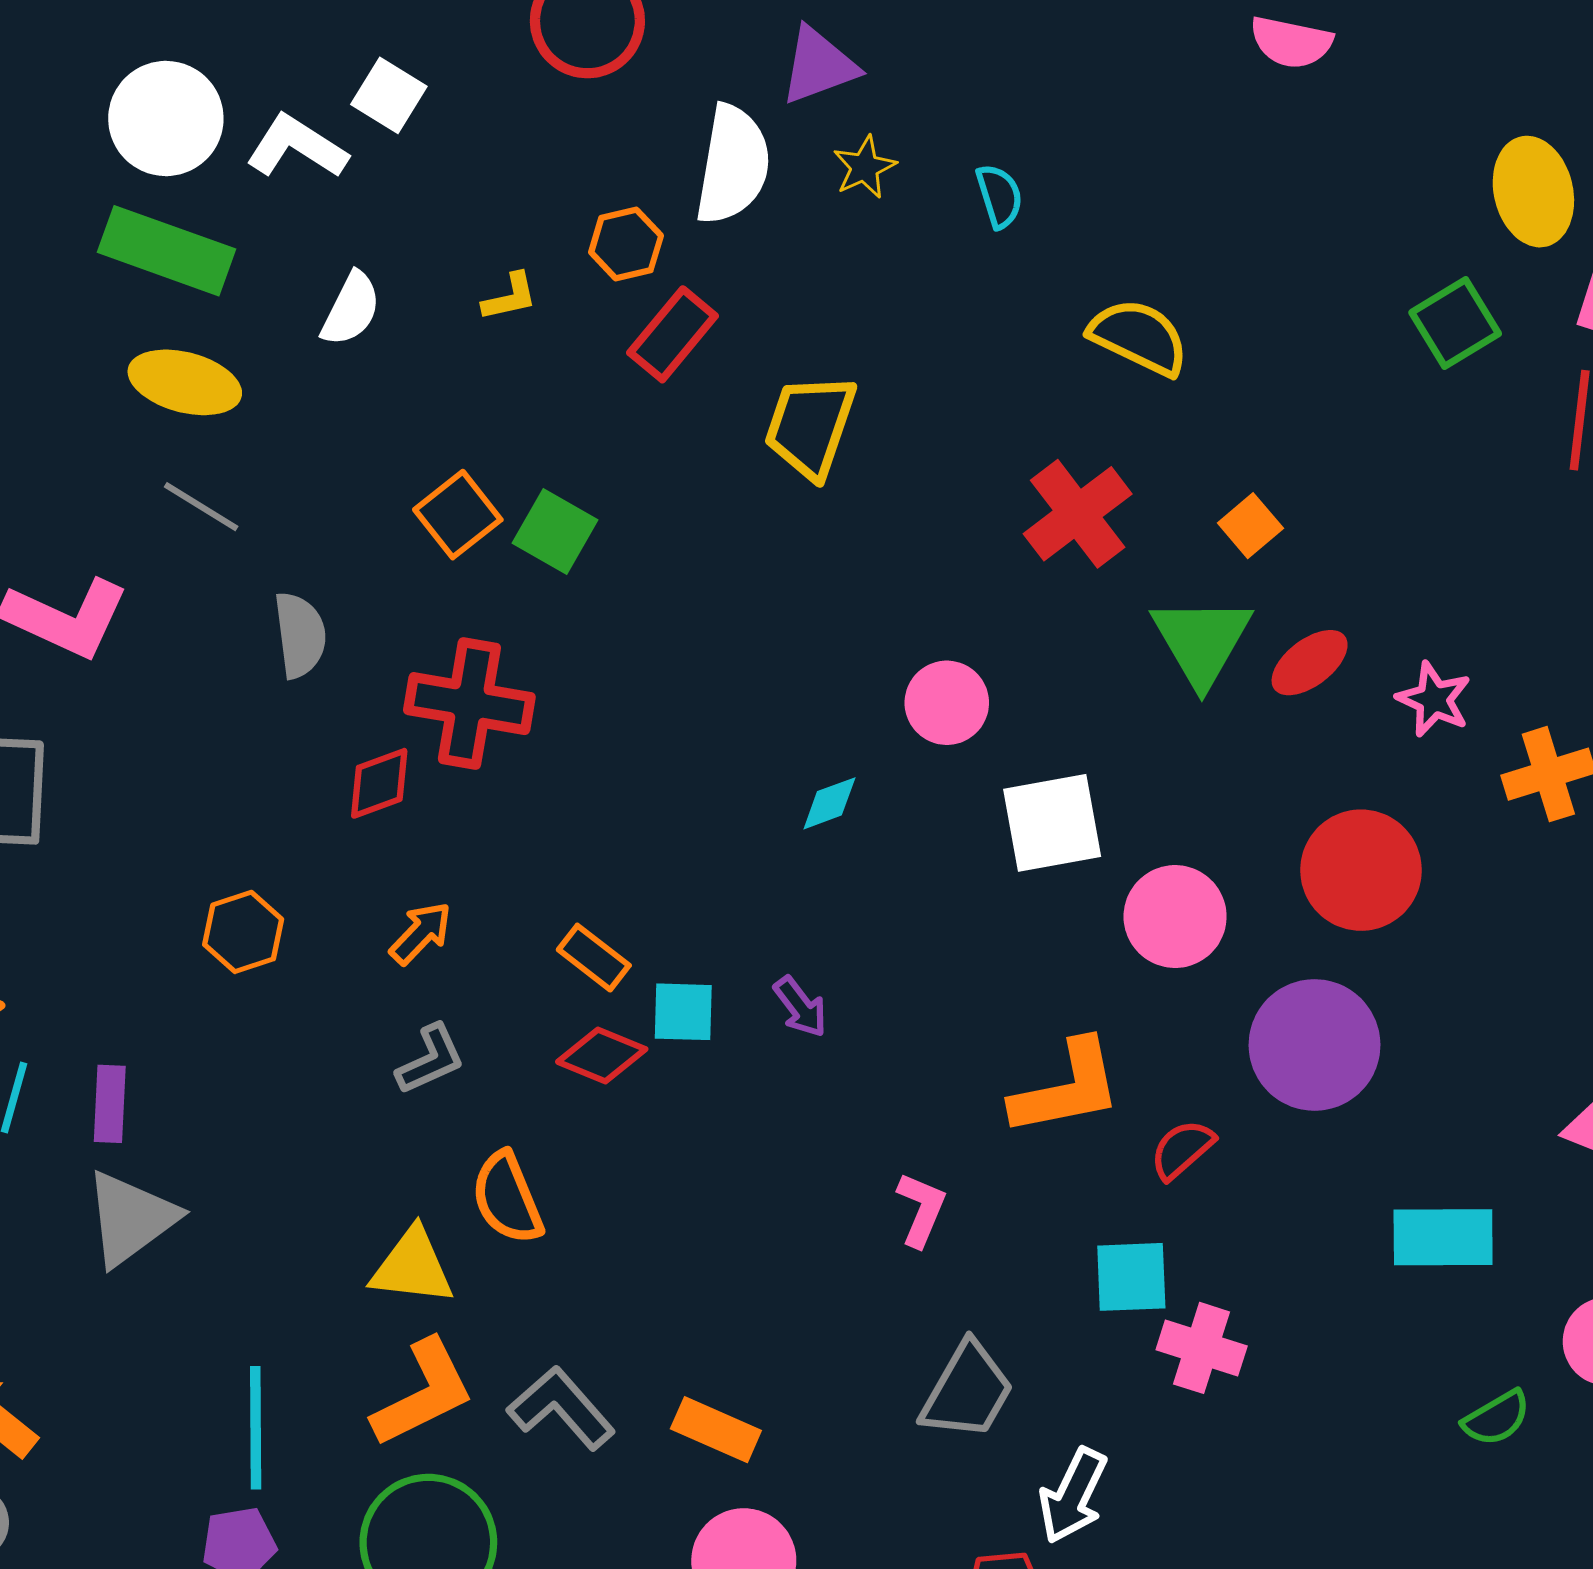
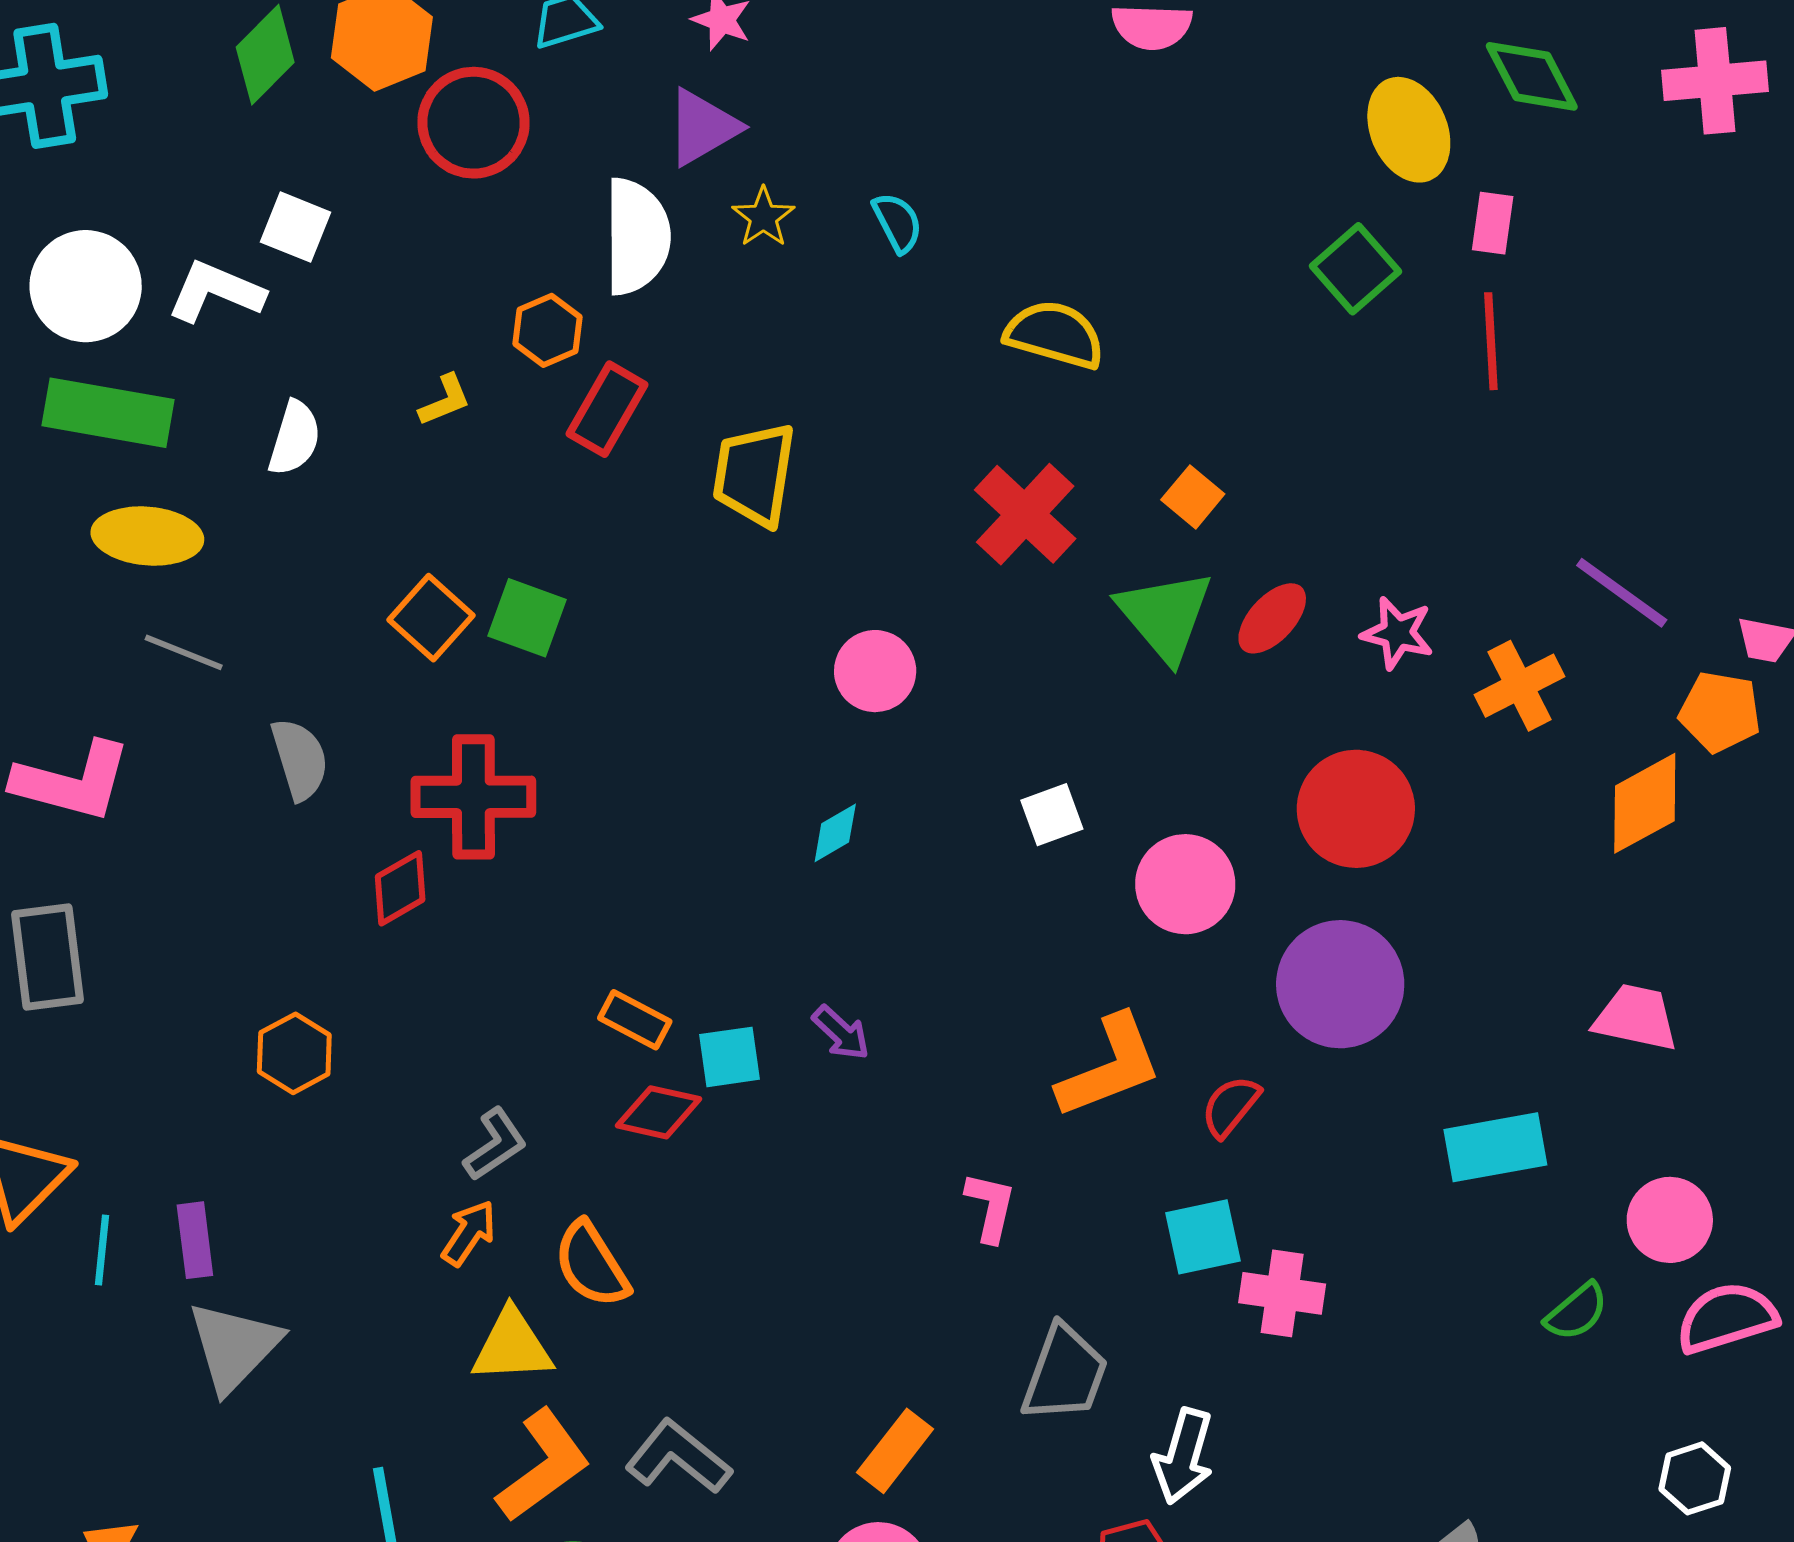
pink circle: (947, 703) -> (875, 671), moved
white square: (1052, 823) -> (1052, 815), size x0.6
orange arrow: (421, 933) -> (469, 1233), moved
orange rectangle: (716, 1430) -> (895, 1451), moved, turned -66

